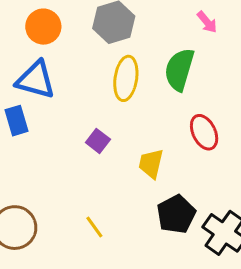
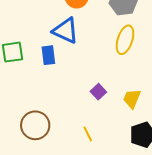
purple square: (98, 141) -> (98, 92), moved

